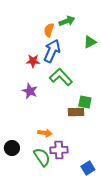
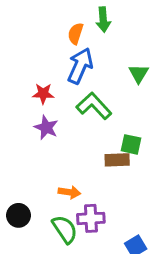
green arrow: (67, 21) -> (103, 20), turned 105
green triangle: (90, 42) -> (139, 74), moved, turned -32
red star: (33, 61) -> (43, 94), moved

